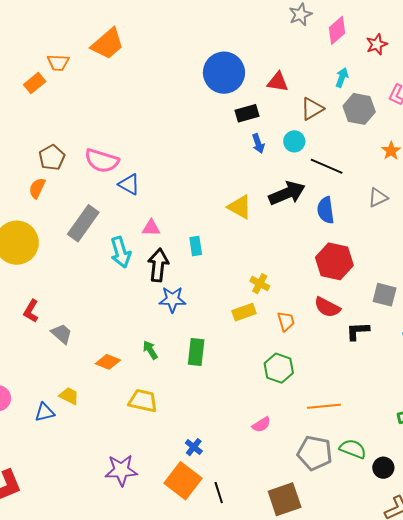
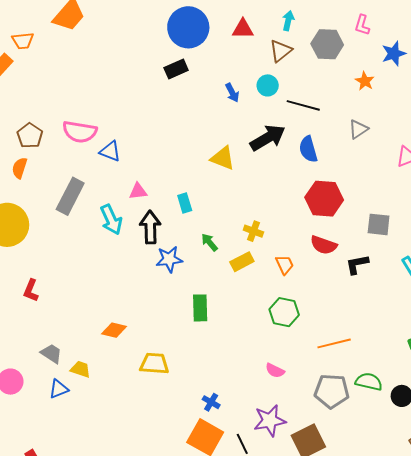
cyan arrow: (342, 78) -> (288, 21), moved
black rectangle: (247, 113) -> (176, 69), moved
gray trapezoid: (62, 334) -> (51, 354), moved
green arrow: (150, 350) -> (209, 242), moved
pink semicircle: (261, 425) -> (275, 371), turned 66
purple star: (121, 470) -> (270, 421), moved

